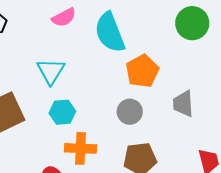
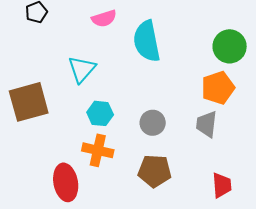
orange pentagon: (142, 71) -> (218, 88), moved
cyan hexagon: (62, 112) -> (100, 113), moved

